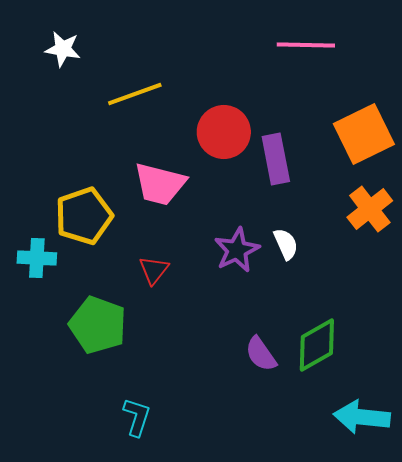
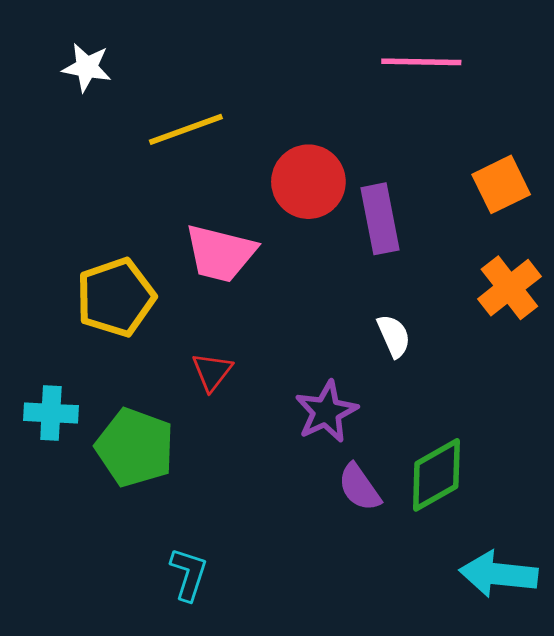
orange square: (364, 134) -> (501, 184), size x0.7
purple star: (237, 250) -> (326, 412), moved
cyan cross: (37, 258) -> (51, 413), moved

